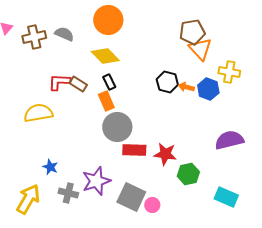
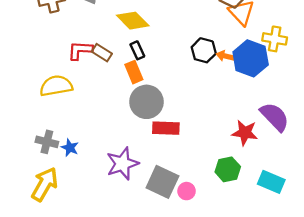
blue hexagon: (208, 89) -> (251, 58), size x1.4
purple semicircle: (229, 140) -> (275, 117), turned 60
red star: (165, 154) -> (245, 133), moved
green hexagon: (188, 174) -> (228, 169), moved
gray cross: (68, 193) -> (47, 142), moved

